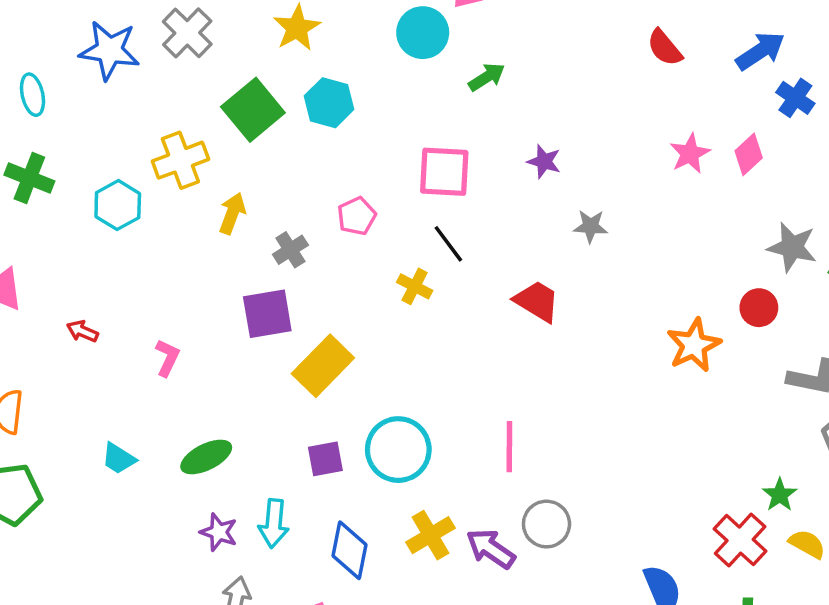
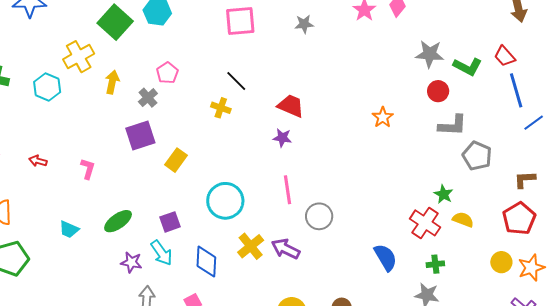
purple star: (544, 162) -> (282, 138), moved
pink square: (444, 172) -> (240, 21), moved
pink pentagon: (357, 216) -> (167, 73), moved
gray star: (590, 226) -> (304, 24), moved
red circle: (759, 308) -> (438, 91), moved
orange star: (694, 345) -> (383, 117), size x0.7
yellow rectangle: (323, 366) -> (176, 160), size x0.7
purple square: (325, 459) -> (170, 222), moved
cyan arrow: (274, 523) -> (162, 253), turned -32
gray circle: (546, 524) -> (319, 216), moved

